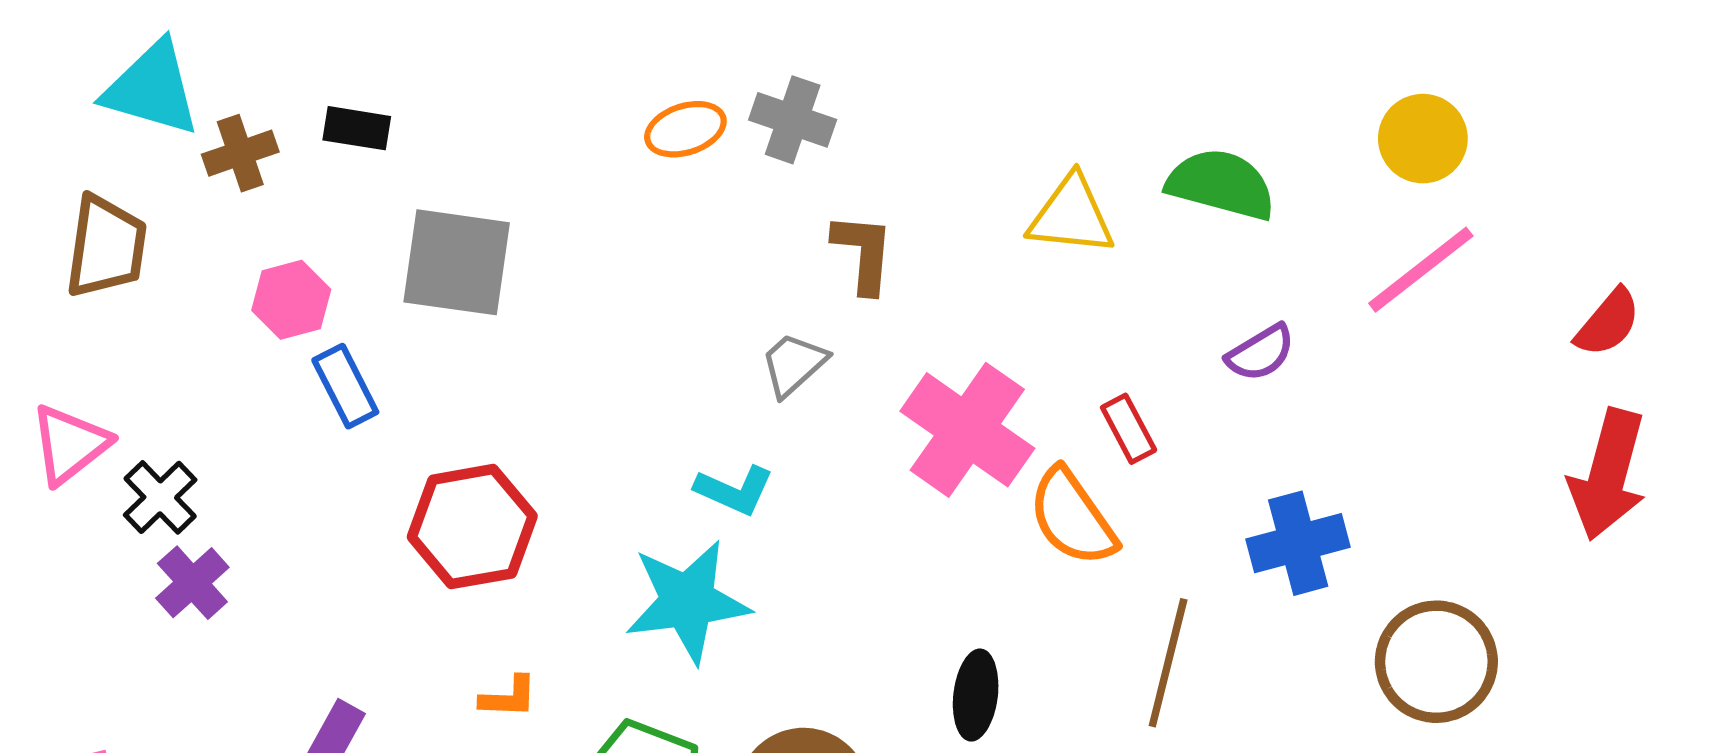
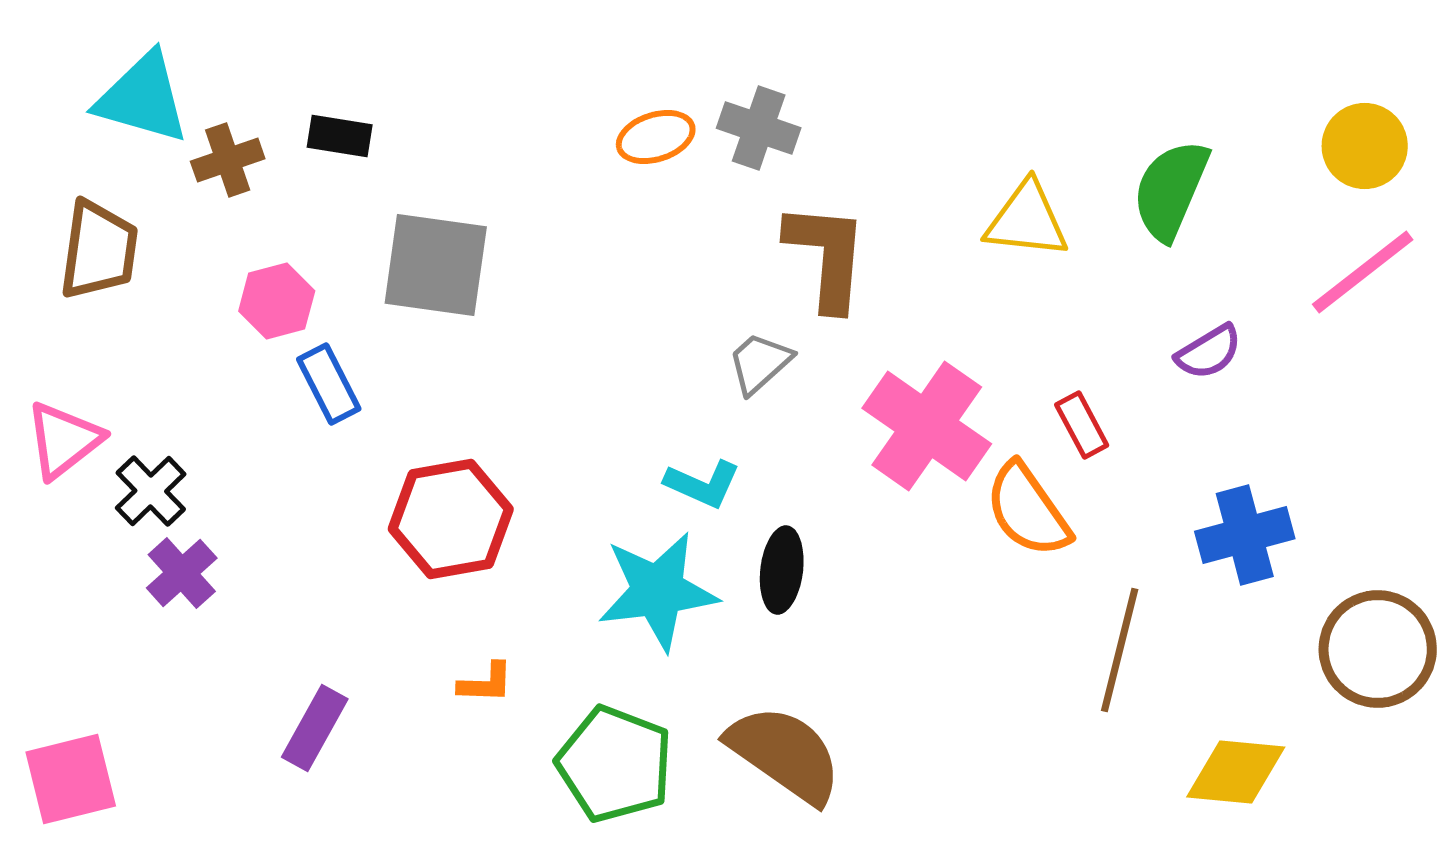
green semicircle: (1221, 184) -> (1171, 190), turned -82
brown L-shape: (863, 253) -> (827, 256), size x1.4
black ellipse: (976, 695) -> (782, 570), moved

